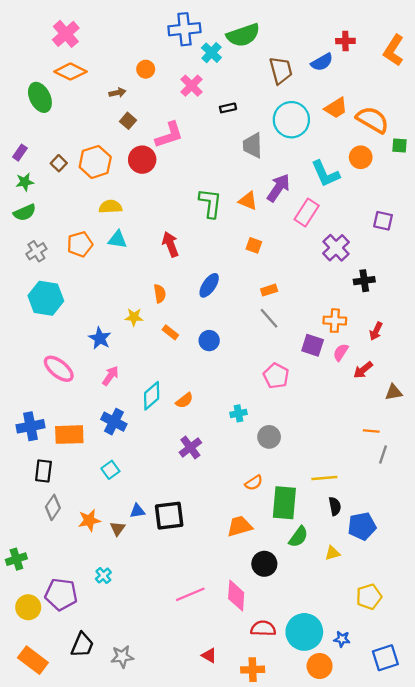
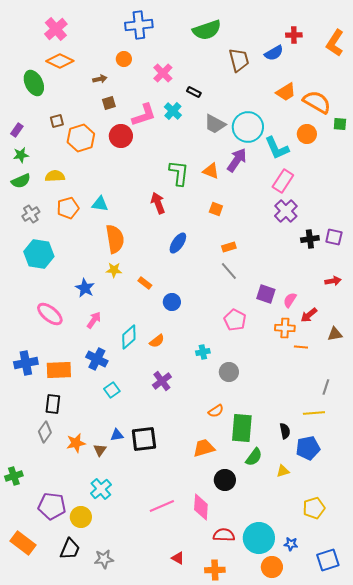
blue cross: (184, 29) -> (139, 25), moved
cyan cross: (211, 53) -> (173, 111), moved
black rectangle: (228, 108) -> (194, 92), turned 40
cyan circle: (291, 120) -> (248, 127), moved
brown square: (128, 121) -> (109, 103), turned 32
gray trapezoid: (253, 146) -> (215, 124), turned -60
brown square: (59, 163) -> (57, 121), moved, turned 32
yellow semicircle: (110, 207) -> (55, 176), moved
pink rectangle: (307, 212) -> (283, 181), moved
purple square: (383, 221) -> (334, 237), moved
red arrow: (170, 244) -> (158, 203), moved
orange semicircle: (160, 294) -> (115, 239), moved, size x1.8
orange cross: (335, 321) -> (285, 328), moved
red arrow: (376, 331) -> (333, 281), moved, turned -126
blue circle: (209, 341) -> (172, 302), moved
orange line: (371, 431) -> (301, 347), moved
cyan square: (110, 470) -> (112, 390), moved
black rectangle: (43, 471) -> (53, 404), moved
yellow line: (324, 478) -> (314, 413), moved
cyan cross: (103, 576) -> (101, 489), moved, size x1.5
yellow circle: (28, 607) -> (81, 517), moved
orange rectangle: (33, 660) -> (23, 543), moved

